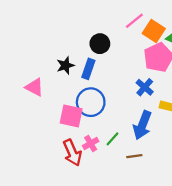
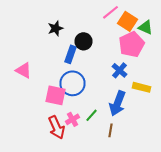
black circle: (100, 44) -> (84, 41), moved
black star: (65, 65) -> (56, 28), moved
brown line: (134, 156) -> (110, 130), turned -72

